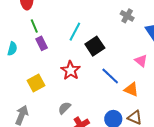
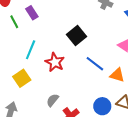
cyan line: (75, 32) -> (31, 50), moved
purple rectangle: (42, 43) -> (32, 13), moved

